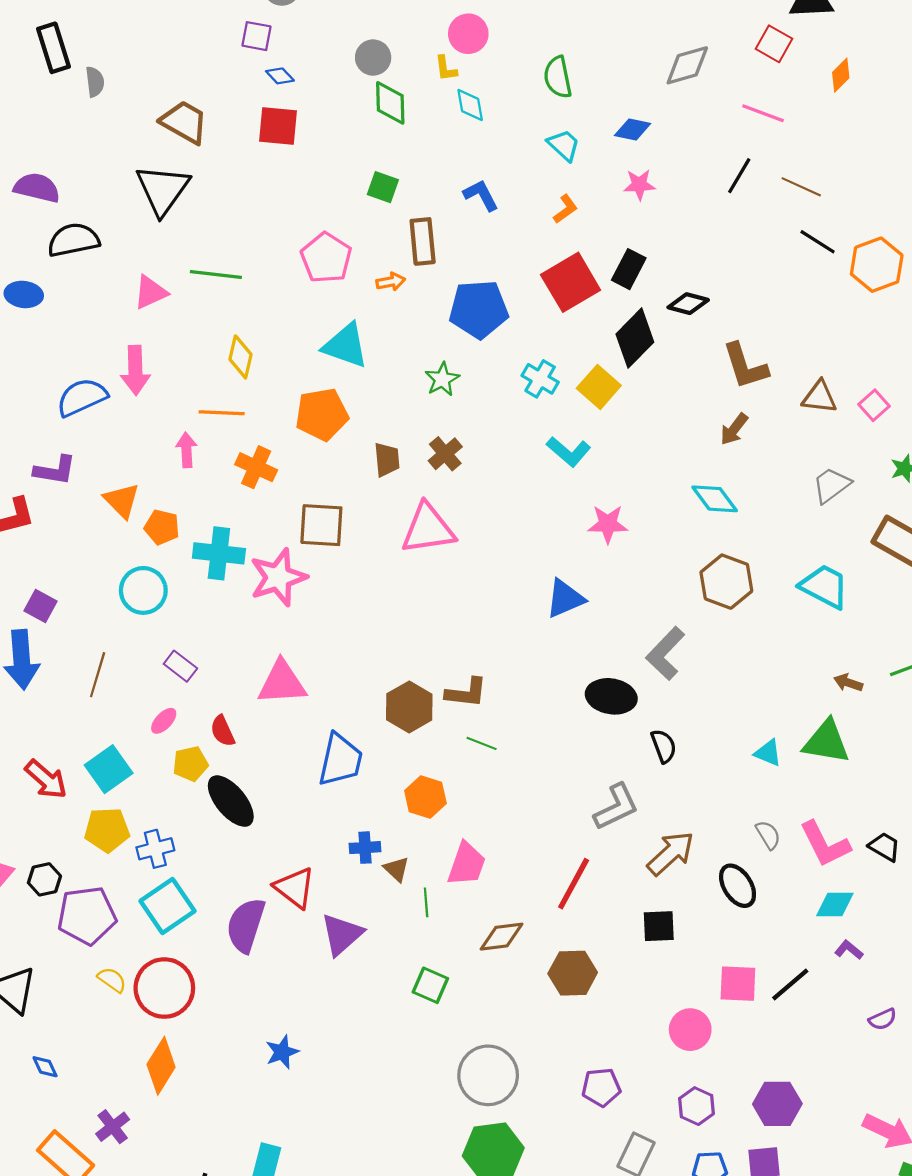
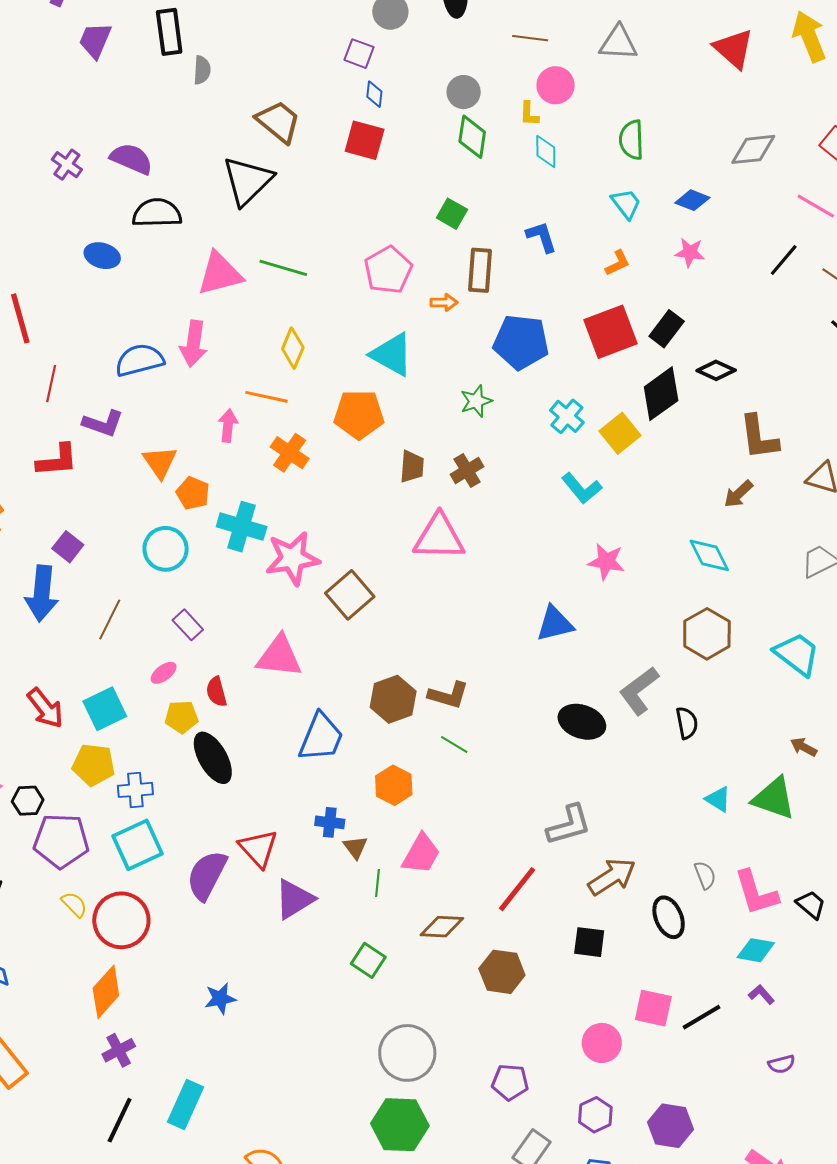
blue diamond: (280, 76) -> (374, 94), turned 40
pink triangle: (150, 292) -> (220, 274), size x1.4
brown square: (321, 525) -> (350, 595), moved, turned 36
black semicircle: (664, 746) -> (687, 723), moved
purple cross: (113, 1127) -> (119, 1050), moved

